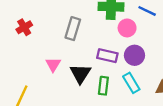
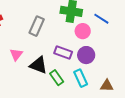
black triangle: (80, 74) -> (38, 65), turned -48
green rectangle: (103, 86) -> (57, 78), turned -49

